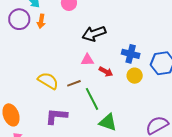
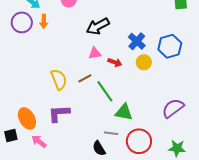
blue cross: (131, 54) -> (137, 41), turned 36
yellow semicircle: (48, 81) -> (59, 79), turned 45
purple L-shape: (56, 116) -> (59, 113), moved

